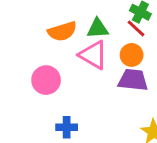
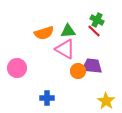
orange circle: (132, 55) -> (78, 71), moved
pink circle: (46, 80) -> (17, 68), moved

